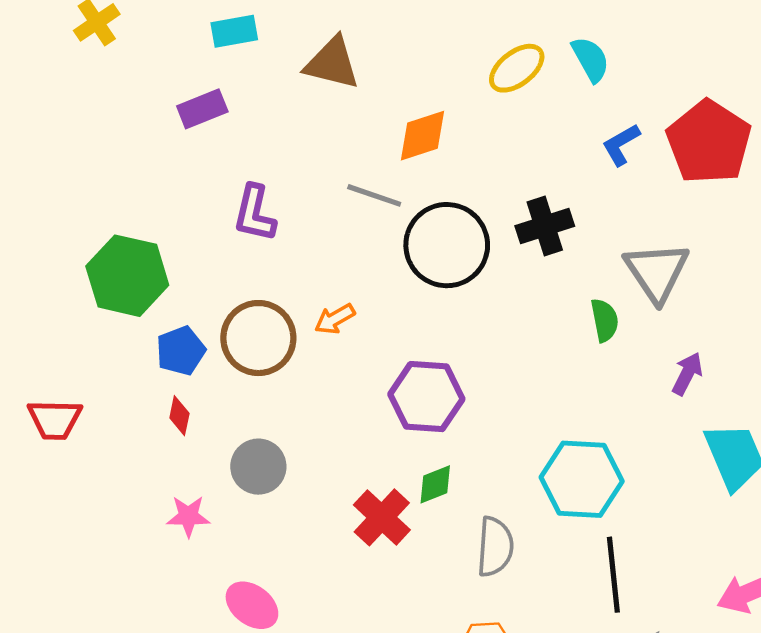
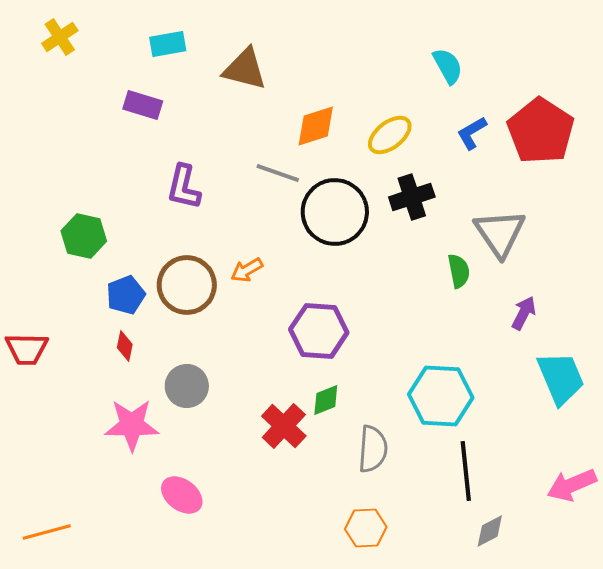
yellow ellipse: (517, 68) -> (390, 135), moved
purple rectangle: (202, 109) -> (143, 105), turned 39
green hexagon: (127, 276) -> (84, 236), size x0.7
pink star: (188, 516) -> (132, 425), size x1.6

